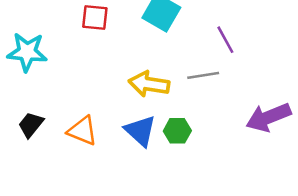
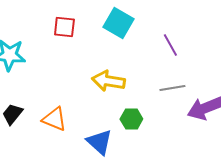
gray line: (203, 75) -> (172, 88), moved
blue triangle: (140, 131) -> (99, 142), moved

